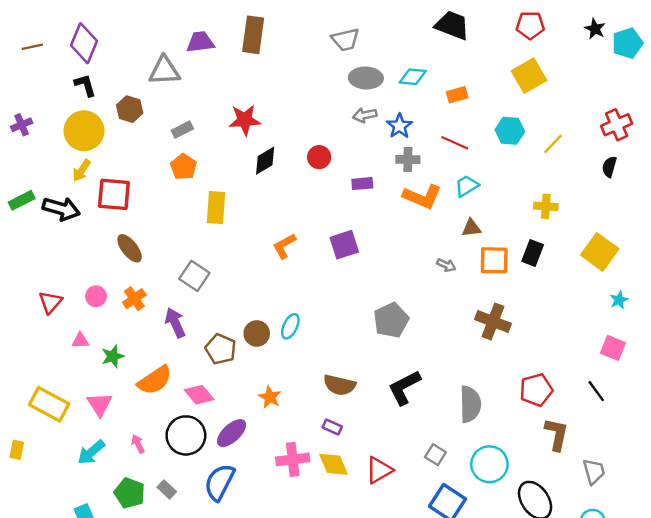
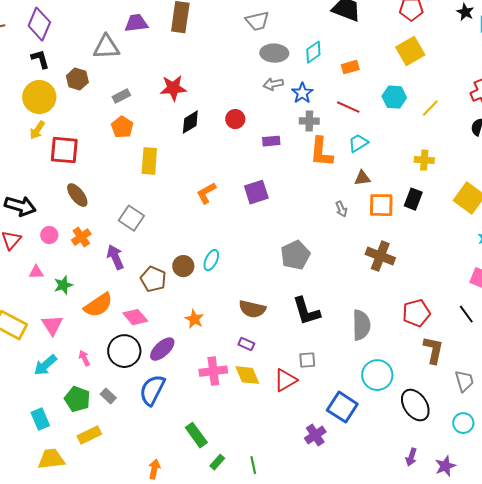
cyan diamond: (413, 77) -> (313, 52), turned -40
orange L-shape: (422, 197) -> (321, 152), turned 72
black arrow: (61, 209) -> (20, 206), moved
gray arrow: (446, 265) -> (341, 209), turned 42
black L-shape: (404, 387) -> (306, 311), turned -80
gray square: (435, 455) -> (307, 360), moved, turned -36

